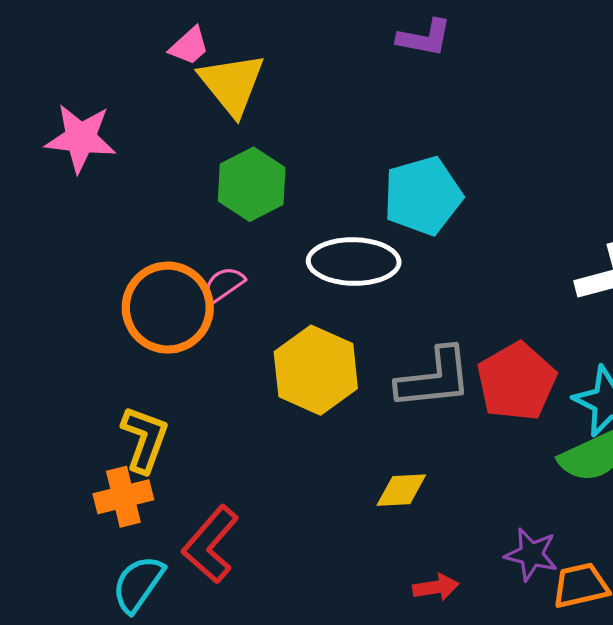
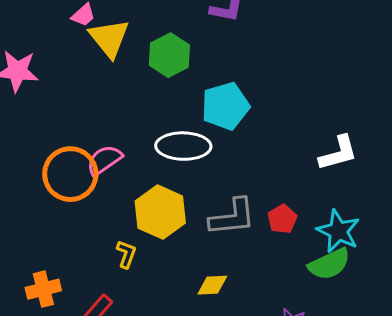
green hexagon: (252, 184) -> (169, 55), moved
pink semicircle: (224, 285) -> (104, 160), size x1.4
red pentagon: (516, 382) -> (282, 219), size x0.6
yellow L-shape: (145, 439) -> (126, 254), moved, size x0.7

